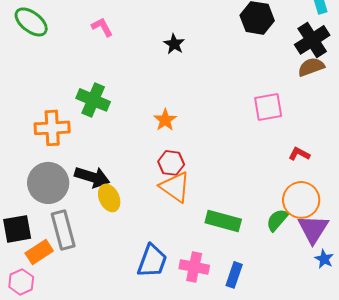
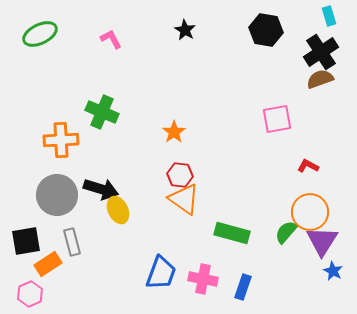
green ellipse: (31, 22) -> (40, 34), turned -64
black star: (174, 44) -> (185, 30), moved
gray rectangle: (63, 230) -> (72, 242), size x0.7

